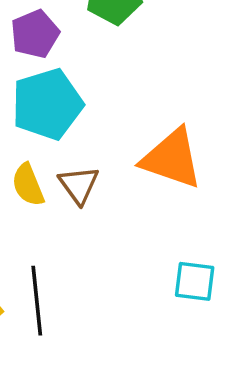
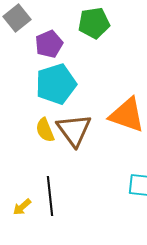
brown triangle: (79, 185) -> (74, 130), size x1.5

